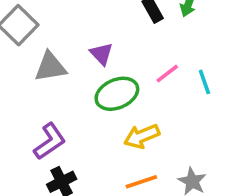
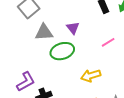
green ellipse: (117, 94) -> (62, 51), moved
purple L-shape: (50, 141) -> (26, 82), moved

